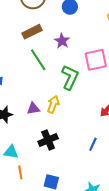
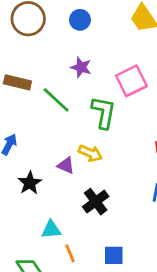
brown rectangle: (32, 32) -> (17, 82), moved, turned 54
yellow arrow: (53, 104) -> (90, 153), turned 108
purple triangle: (33, 109) -> (66, 165), turned 48

